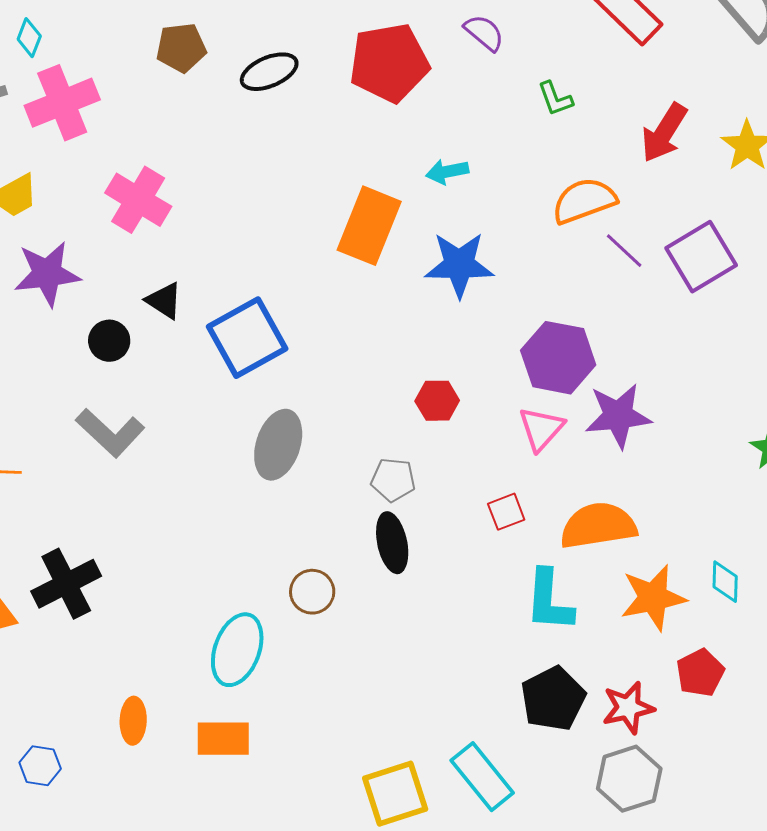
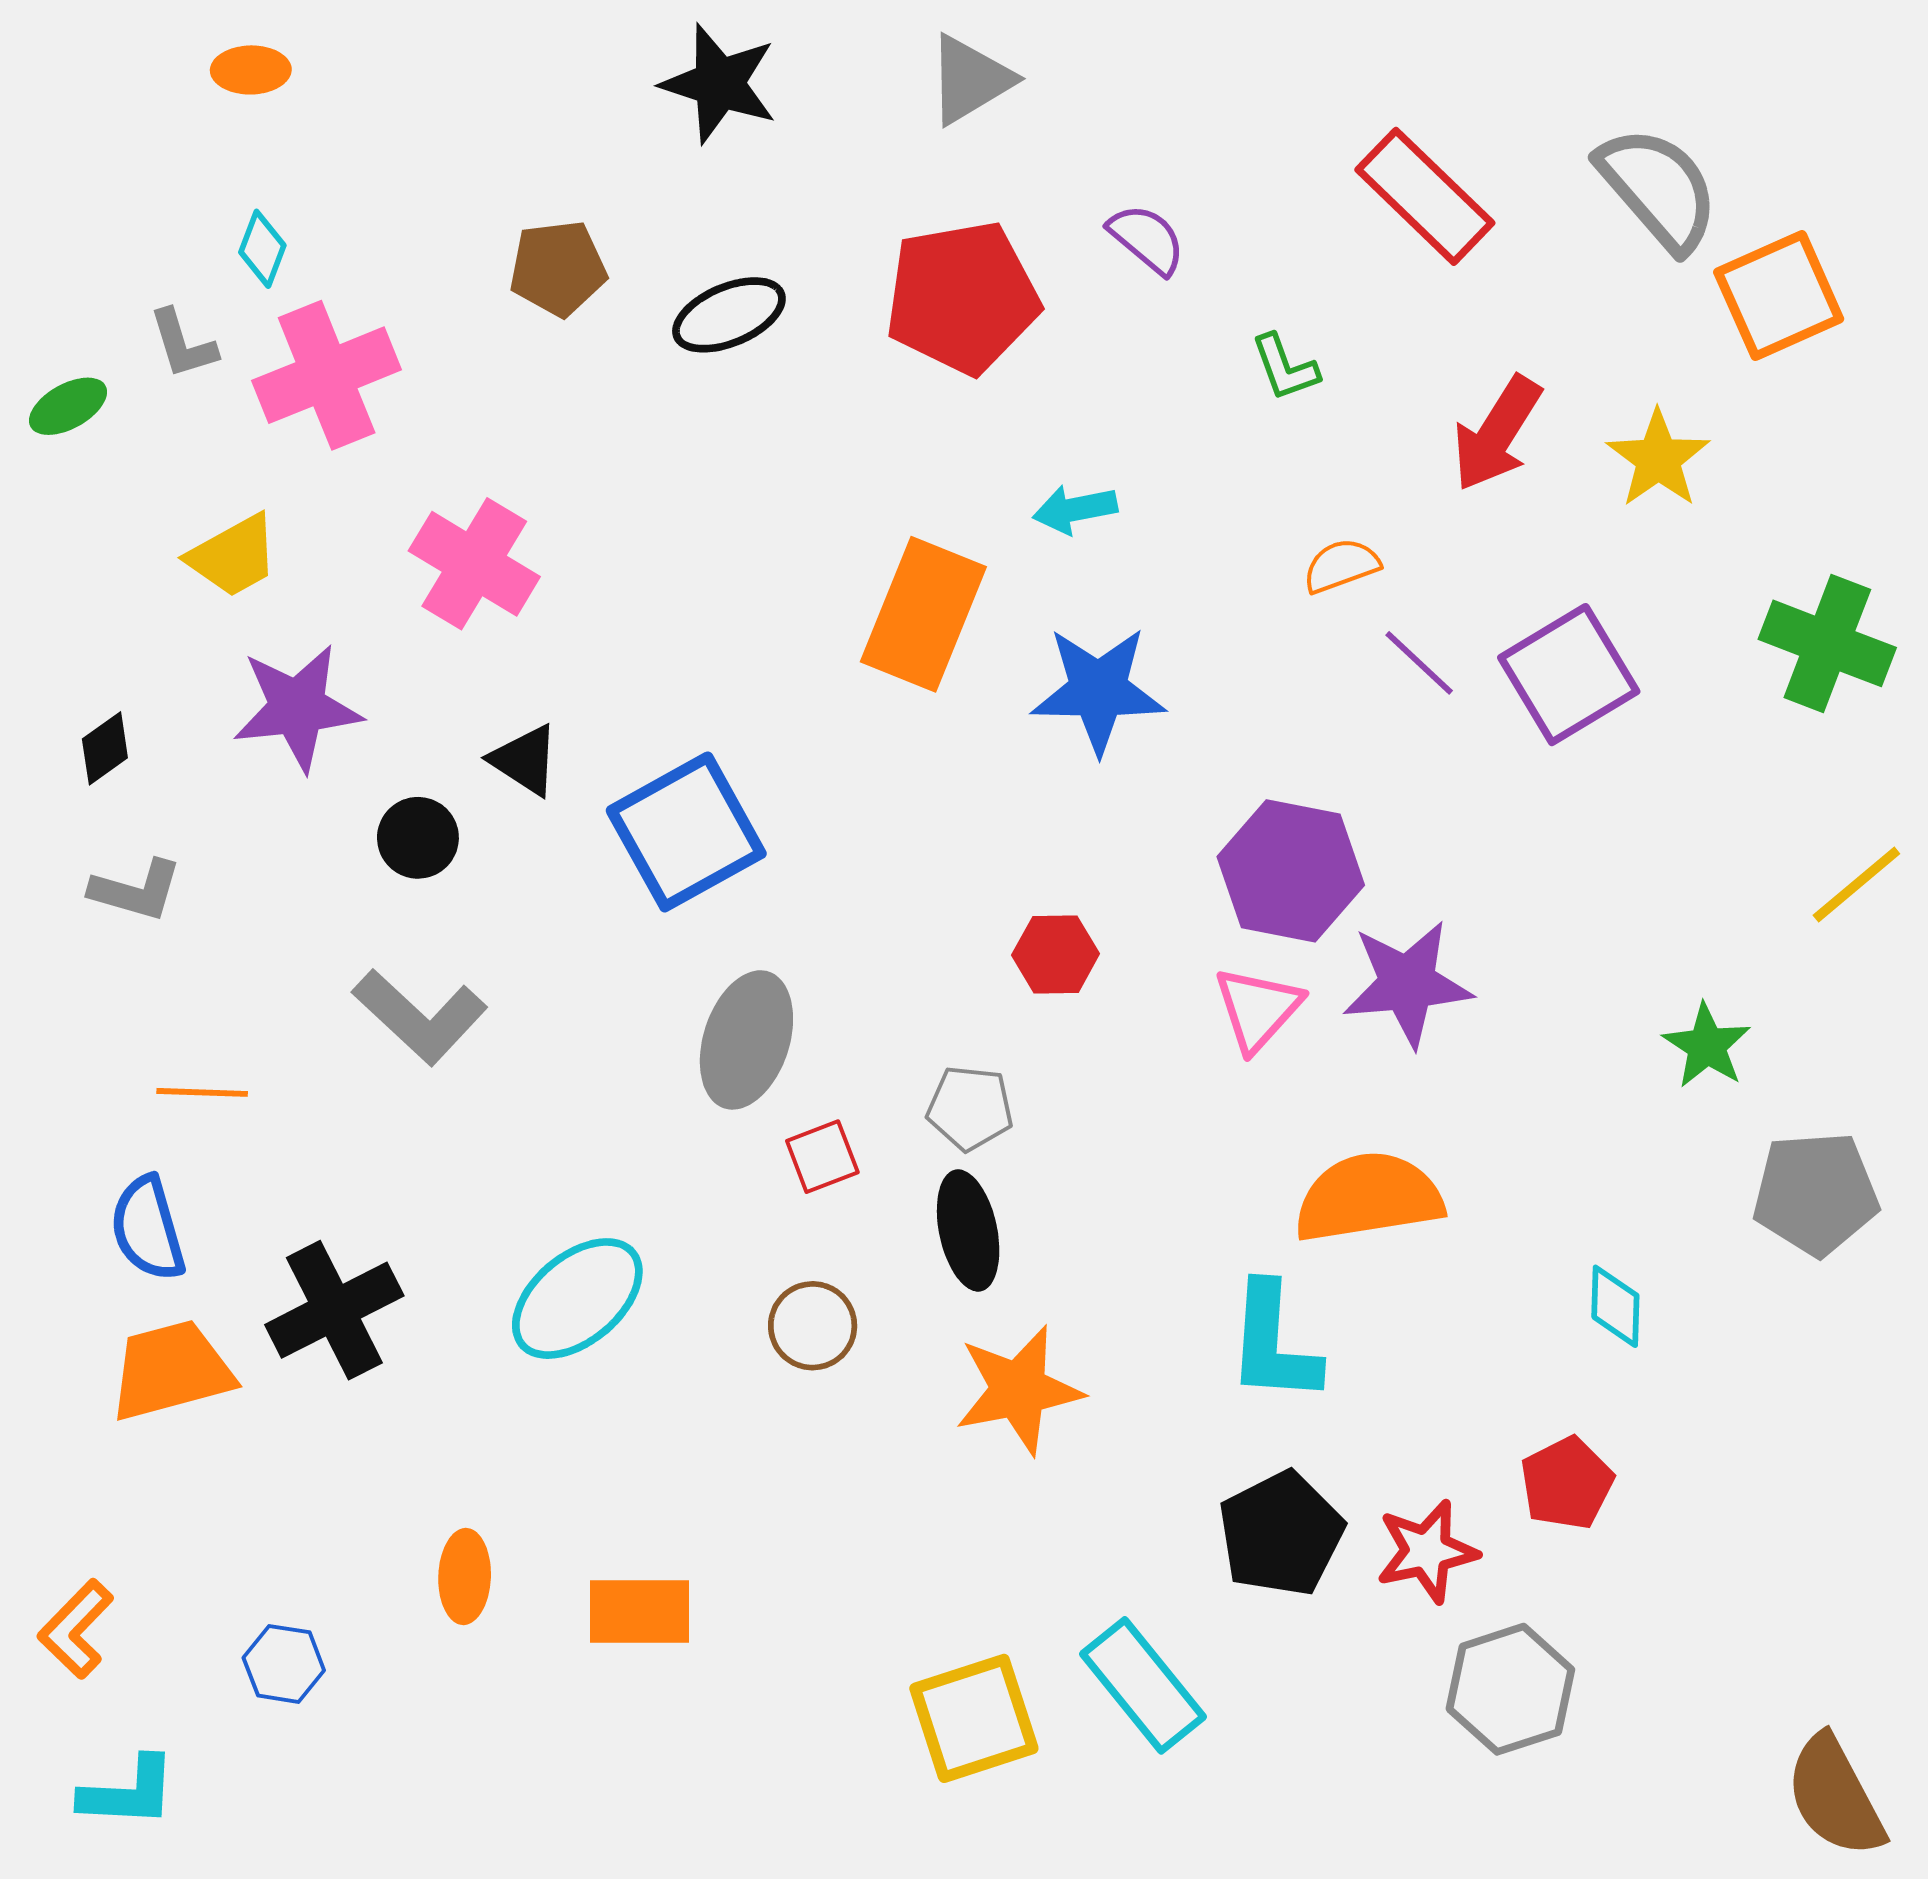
orange semicircle: (584, 201) -> (1341, 566), size x0.6
red square: (506, 512) -> (822, 1157), moved
orange star: (653, 598) -> (1019, 1390), moved
cyan ellipse: (237, 650) -> (577, 1299), moved, turned 30
gray hexagon: (629, 779) -> (1510, 1689), moved

